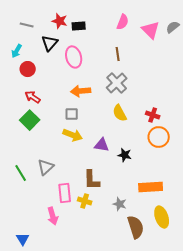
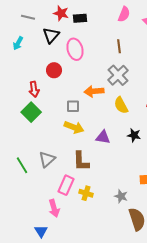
red circle: (28, 69) -> (54, 70), moved
orange arrow: (81, 91) -> (94, 91), moved
red arrow: (33, 97) -> (34, 89), turned -133
black star: (125, 155) -> (134, 135), moved
brown L-shape: (92, 180) -> (81, 161), moved
pink rectangle: (65, 193) -> (66, 185), turned 30
blue triangle: (23, 239) -> (41, 231), moved

